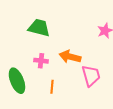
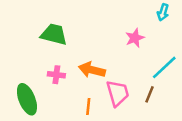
orange line: (52, 87) -> (88, 107), moved

